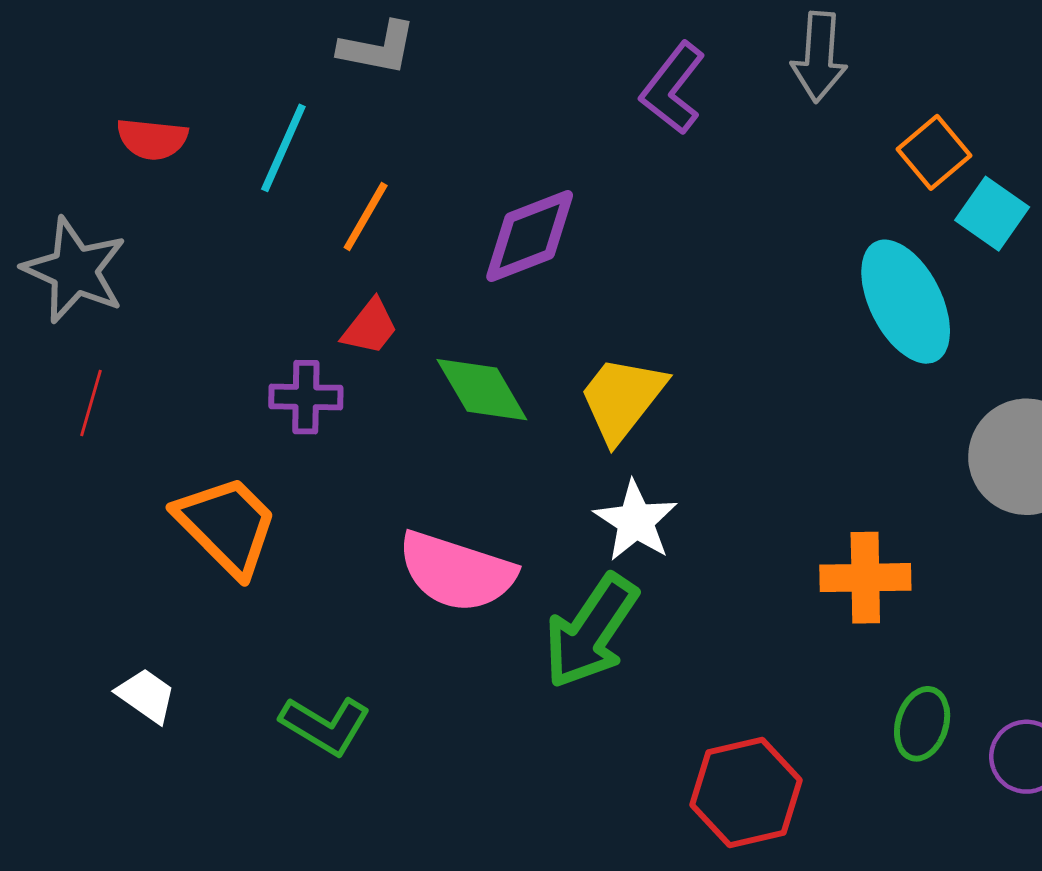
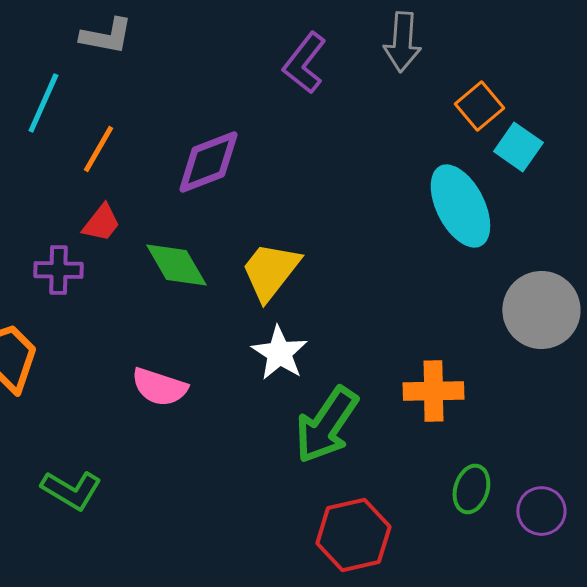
pink semicircle: (457, 572) -> (159, 387), size x0.7
green arrow: (591, 631) -> (326, 425), moved

